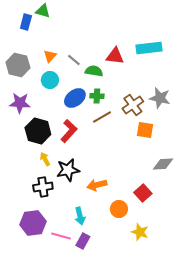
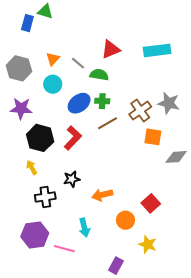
red triangle: (115, 56) -> (111, 49), moved, turned -30
yellow arrow: (45, 159) -> (32, 167), moved
gray diamond: (163, 164) -> (176, 157), moved
black star: (68, 170) -> (72, 179), size x0.7
purple rectangle: (83, 241) -> (116, 266), moved

